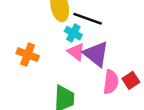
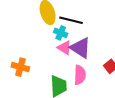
orange cross: (28, 55) -> (20, 67), moved
pink semicircle: (111, 82) -> (80, 75), moved

